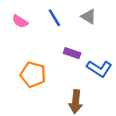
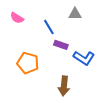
gray triangle: (89, 17) -> (75, 14), turned -32
blue line: (54, 18) -> (49, 27), moved

